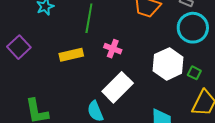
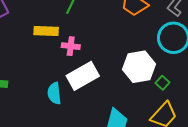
pink cross: (113, 49) -> (71, 46), moved, turned -30

